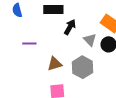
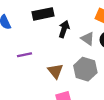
brown triangle: (55, 64) -> (55, 71), turned -42

